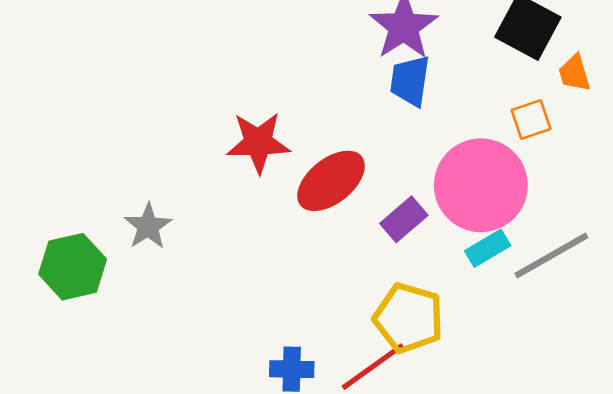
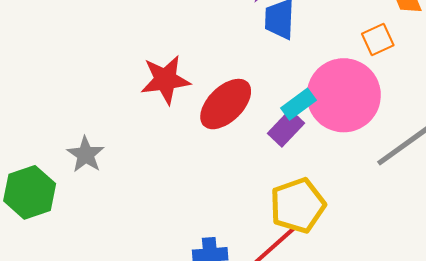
cyan rectangle: (488, 248) -> (299, 104), moved
yellow pentagon: (408, 318) -> (298, 205), turned -30

